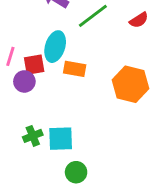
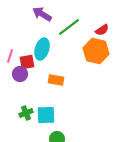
orange rectangle: (75, 69) -> (56, 80), moved
orange hexagon: (131, 84) -> (96, 51), moved

